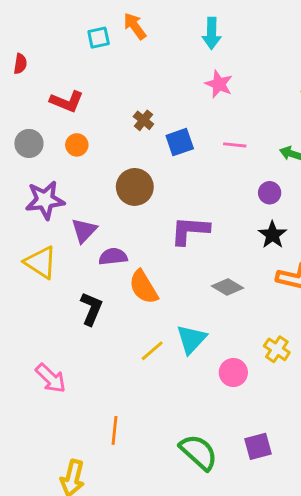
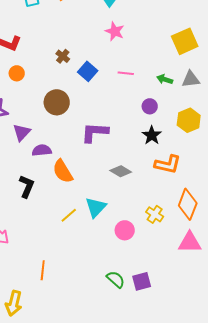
blue square: (180, 142) -> (88, 71), turned -30
green semicircle: (199, 452) -> (116, 279), moved, size x0.7

